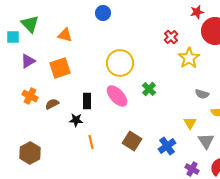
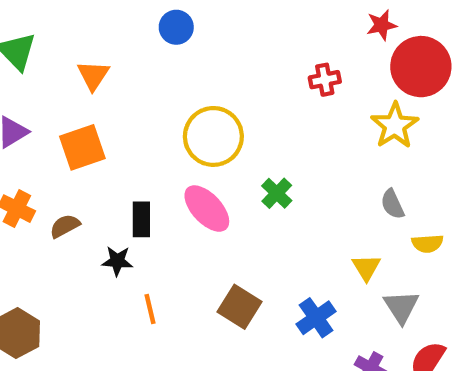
orange triangle: (65, 35) -> (93, 75), turned 49
red cross: (171, 37) -> (325, 80), turned 32
yellow star: (189, 58) -> (395, 126), moved
gray semicircle: (202, 94) -> (392, 204), turned 48

